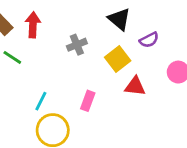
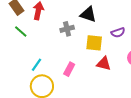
black triangle: (119, 19) -> (88, 14), moved, turned -30
yellow square: (118, 59) -> (94, 43), turned 36

